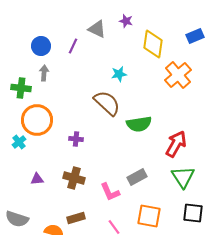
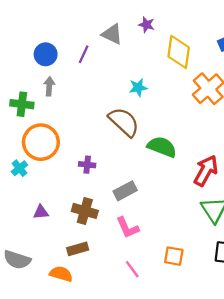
green semicircle: (139, 124) -> (162, 147), turned -150
gray rectangle: (137, 177) -> (125, 191), moved
orange square: (149, 216) -> (174, 256), size x0.7
brown rectangle: (76, 218) -> (78, 249), moved

